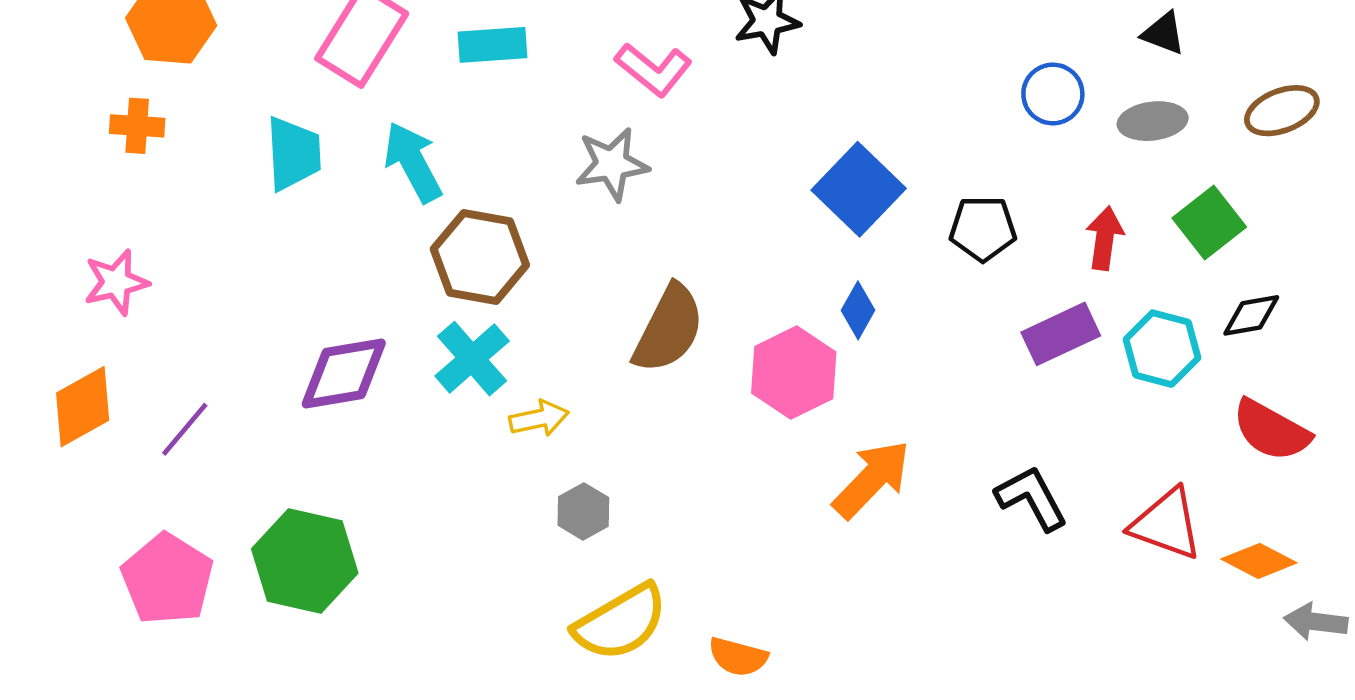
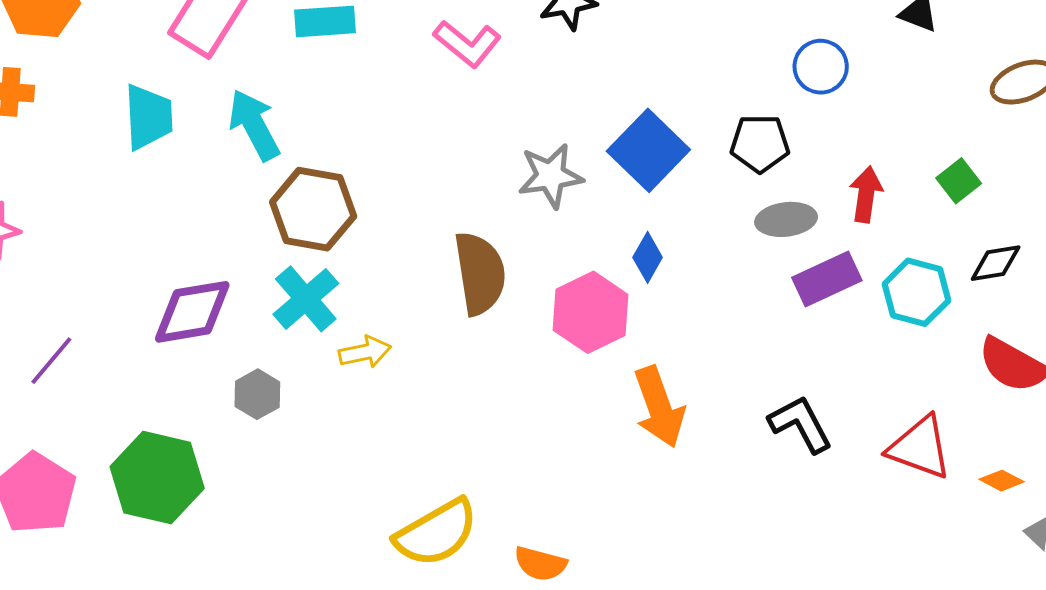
gray ellipse: (1153, 121) -> (786, 219), moved
gray star: (612, 164) -> (550, 176), moved
green square: (1209, 222) -> (959, 181), size x0.7
black pentagon: (983, 228) -> (760, 143), moved
brown semicircle: (669, 329) -> (480, 273), turned -36
orange arrow: (872, 479) -> (659, 407), turned 116
gray hexagon: (583, 511) -> (257, 394), moved
orange diamond: (1259, 561) -> (1002, 481), size x0.7

